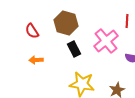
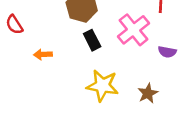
red semicircle: (32, 31) -> (14, 25), moved

